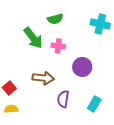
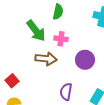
green semicircle: (55, 19) -> (58, 12), turned -63
brown arrow: (43, 78) -> (46, 59), moved

